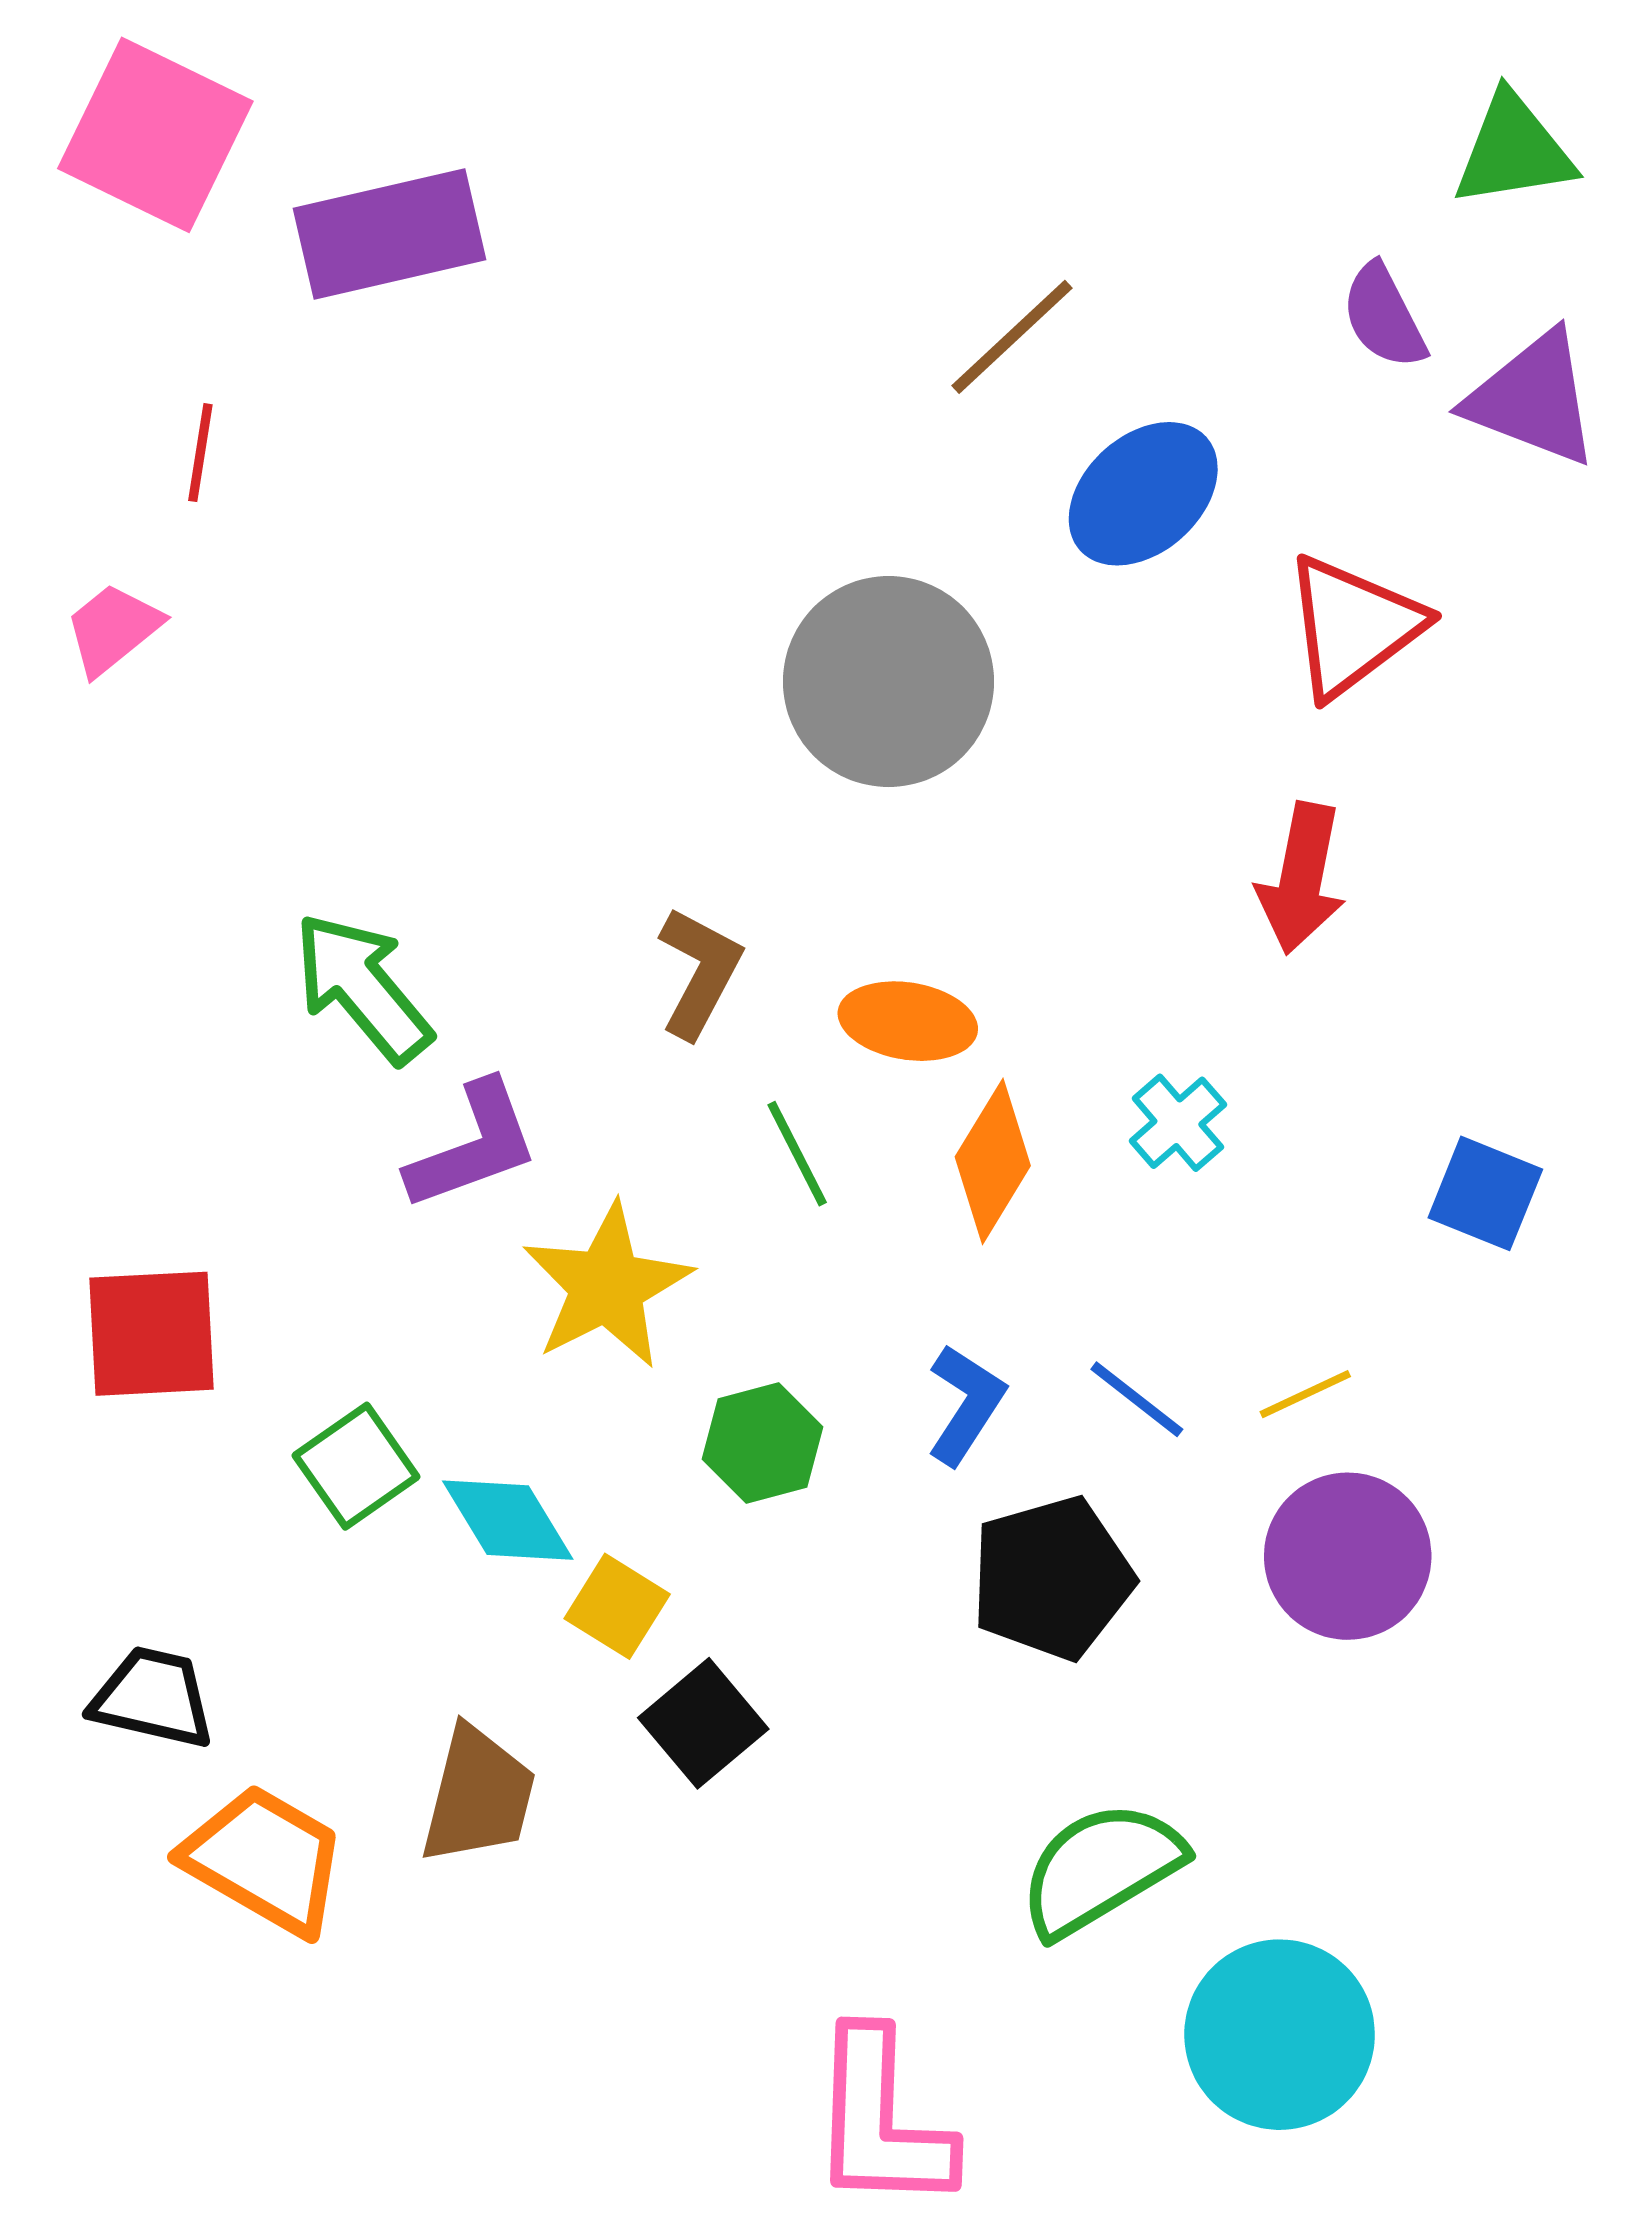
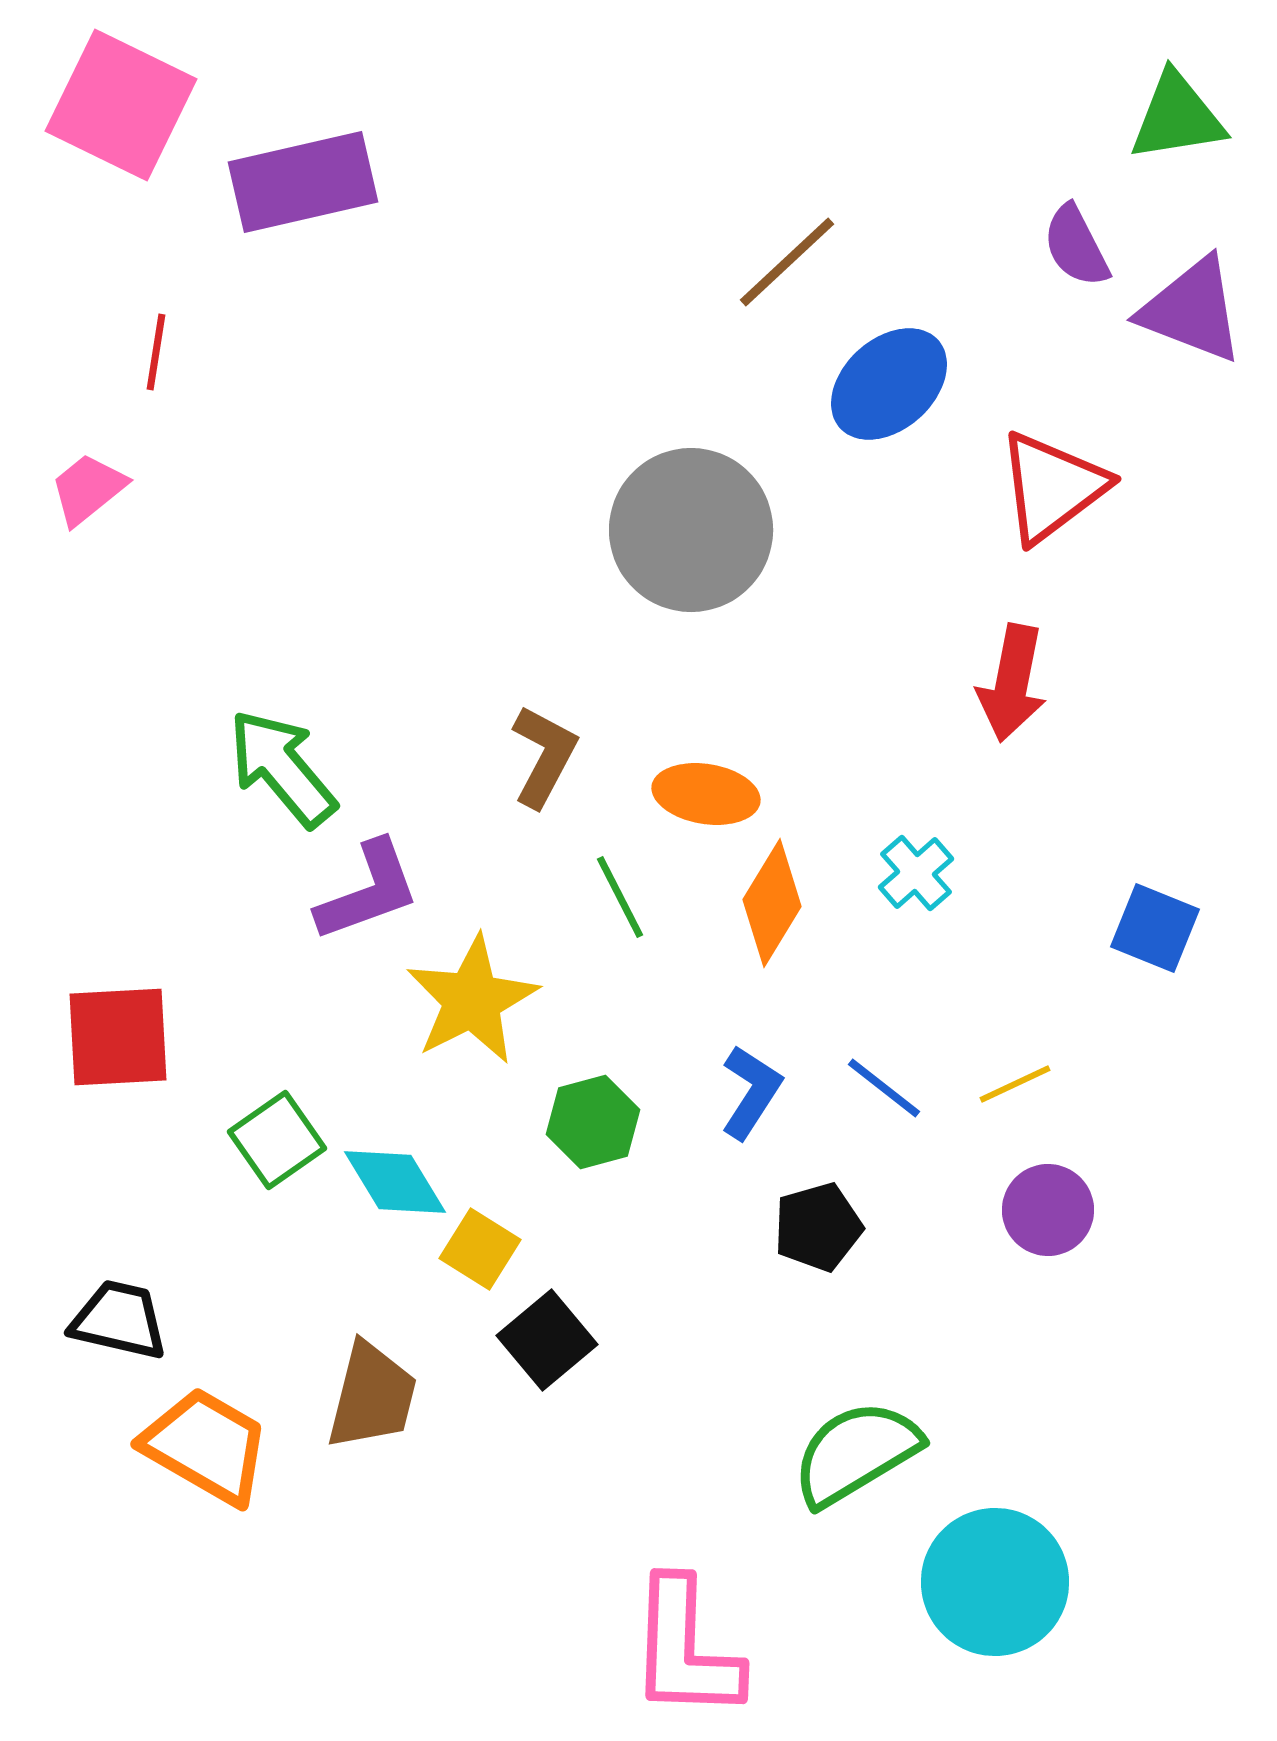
purple circle: (1348, 1556) -> (1048, 1210), size x0.7
black pentagon: (1052, 1578) -> (818, 1227), size x0.7

